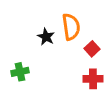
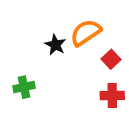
orange semicircle: (71, 27) -> (86, 33), turned -116

